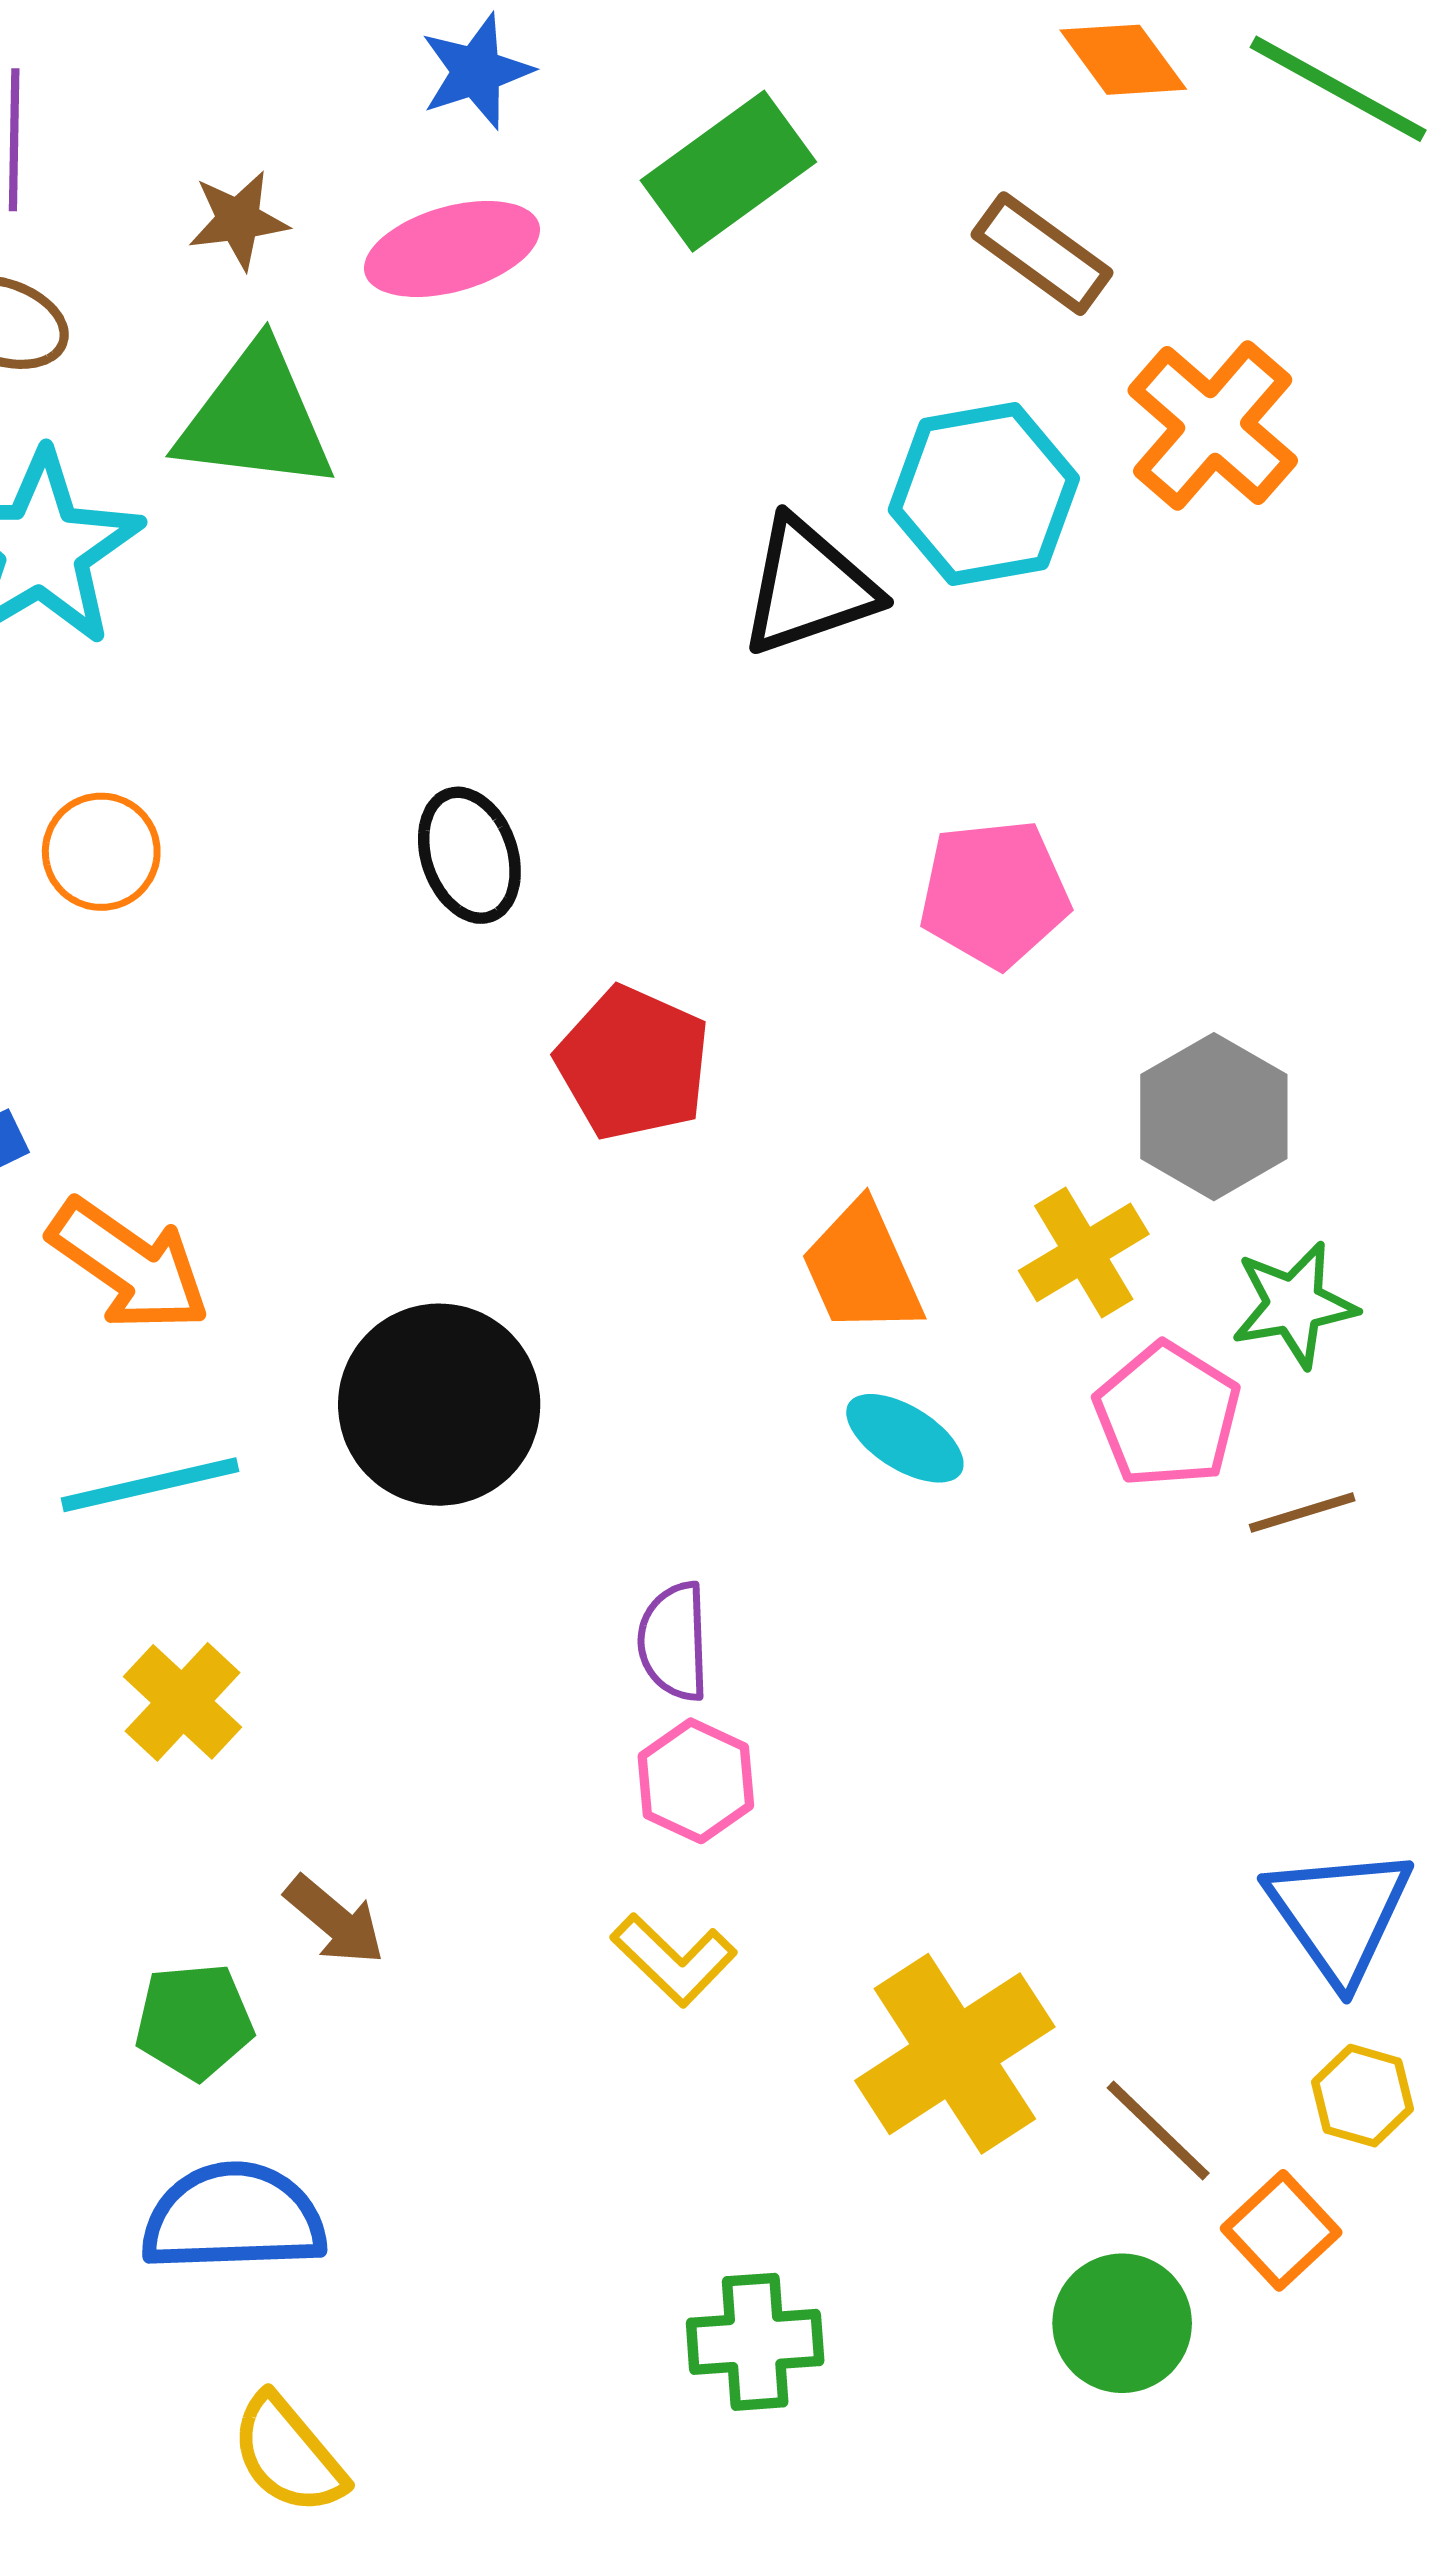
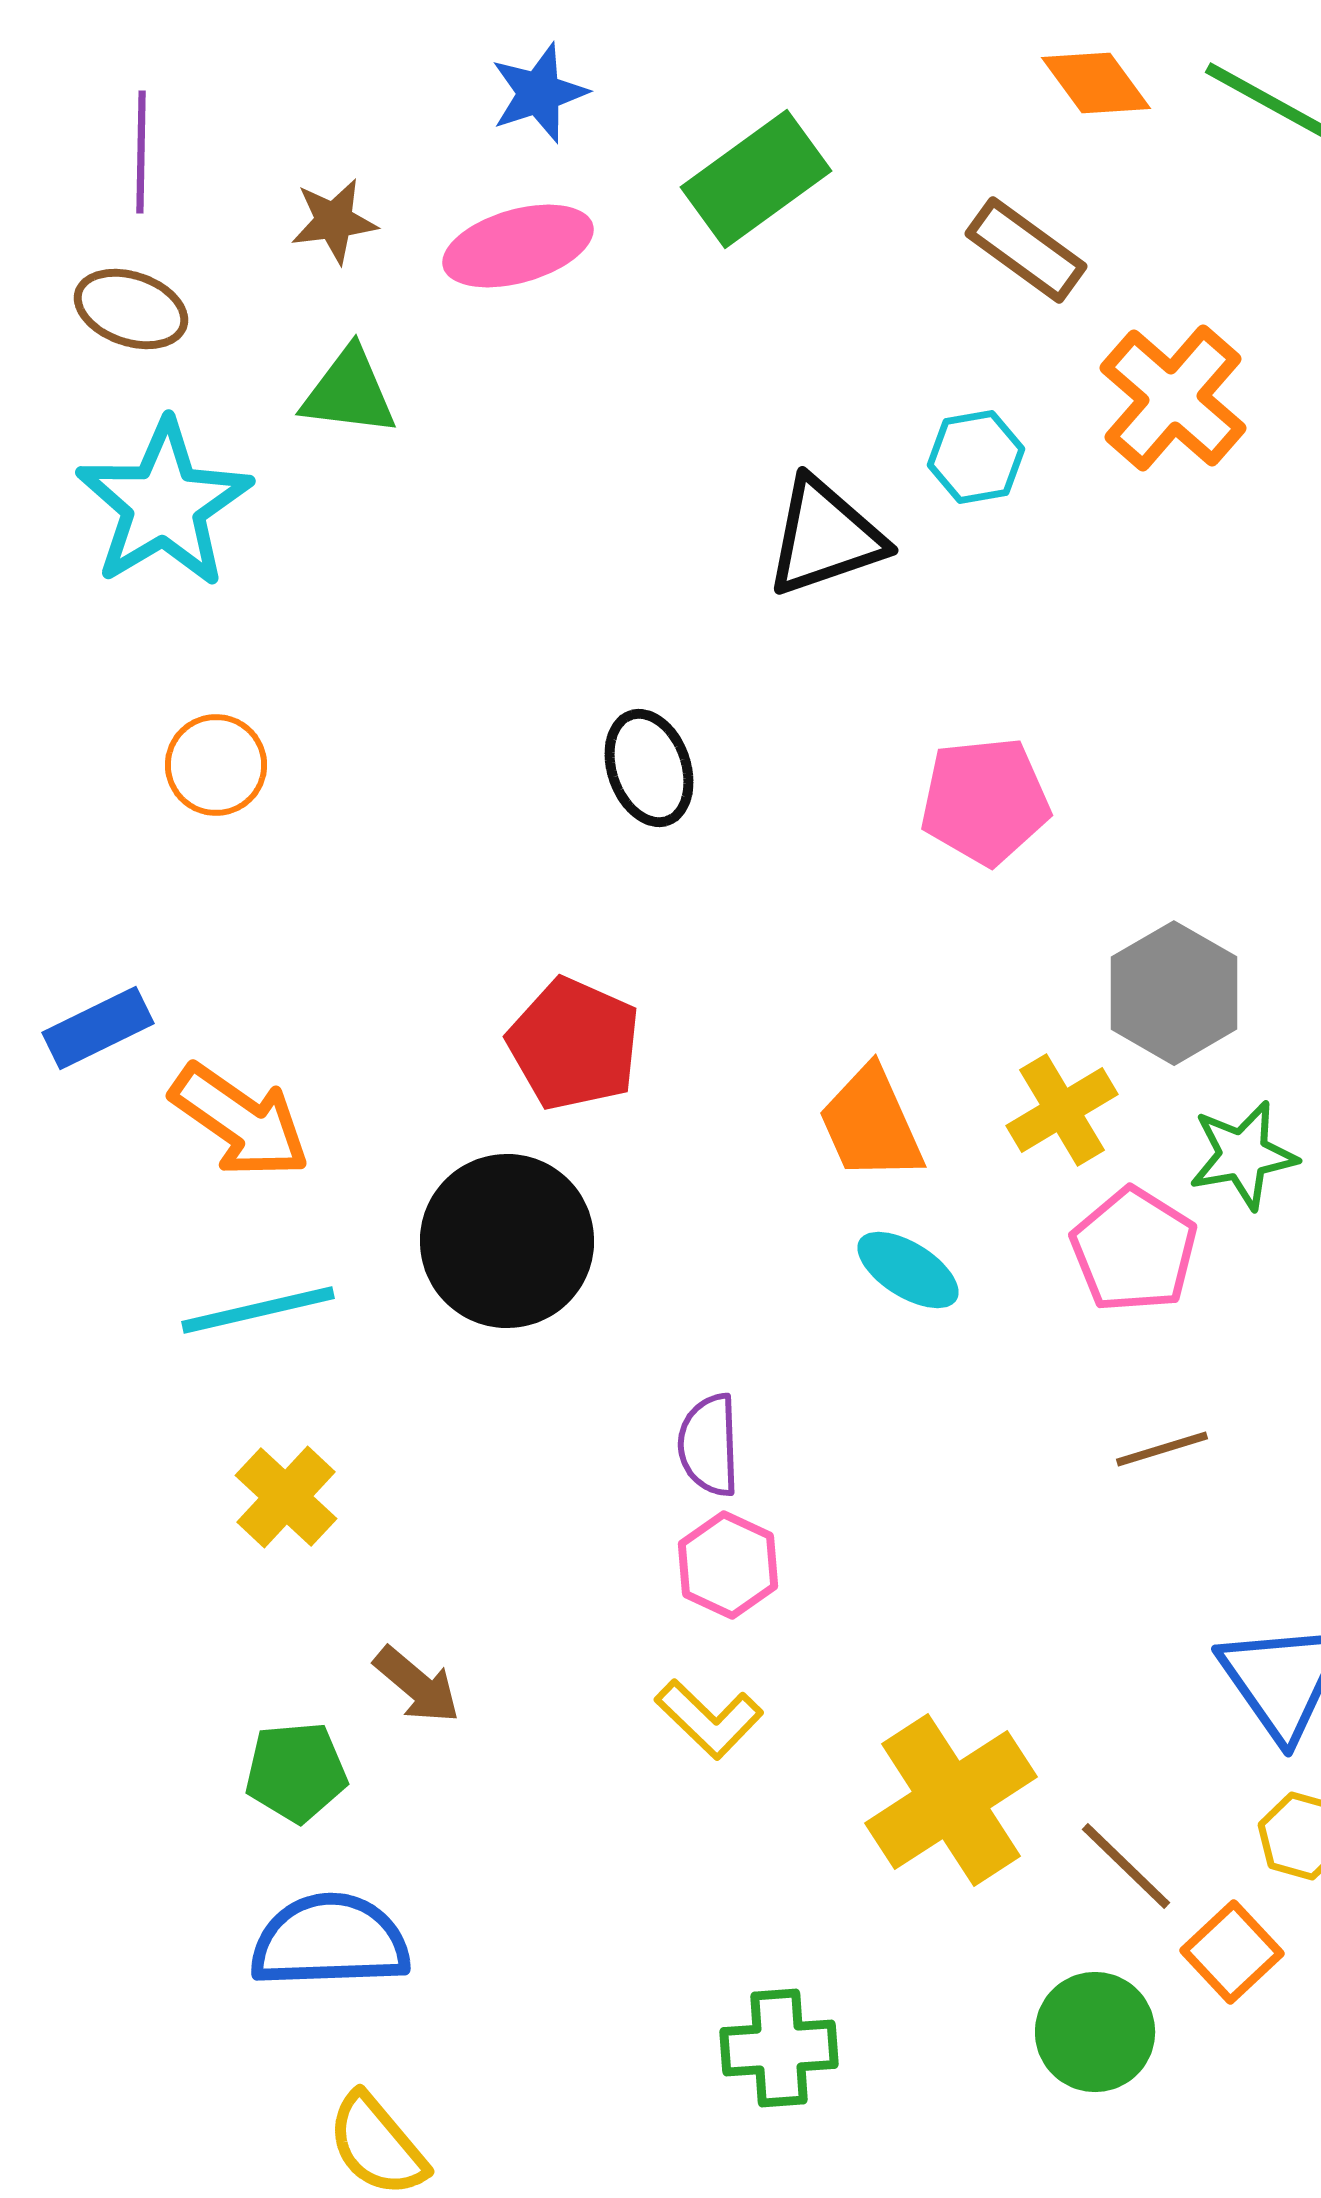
green triangle: (256, 419) -> (349, 392), size x0.7
cyan hexagon: (984, 494) -> (976, 457), size x0.6
black ellipse: (469, 855) -> (649, 768), moved
red pentagon: (633, 1063) -> (574, 1044), moved
brown line: (1302, 1513) -> (1162, 1449), moved

